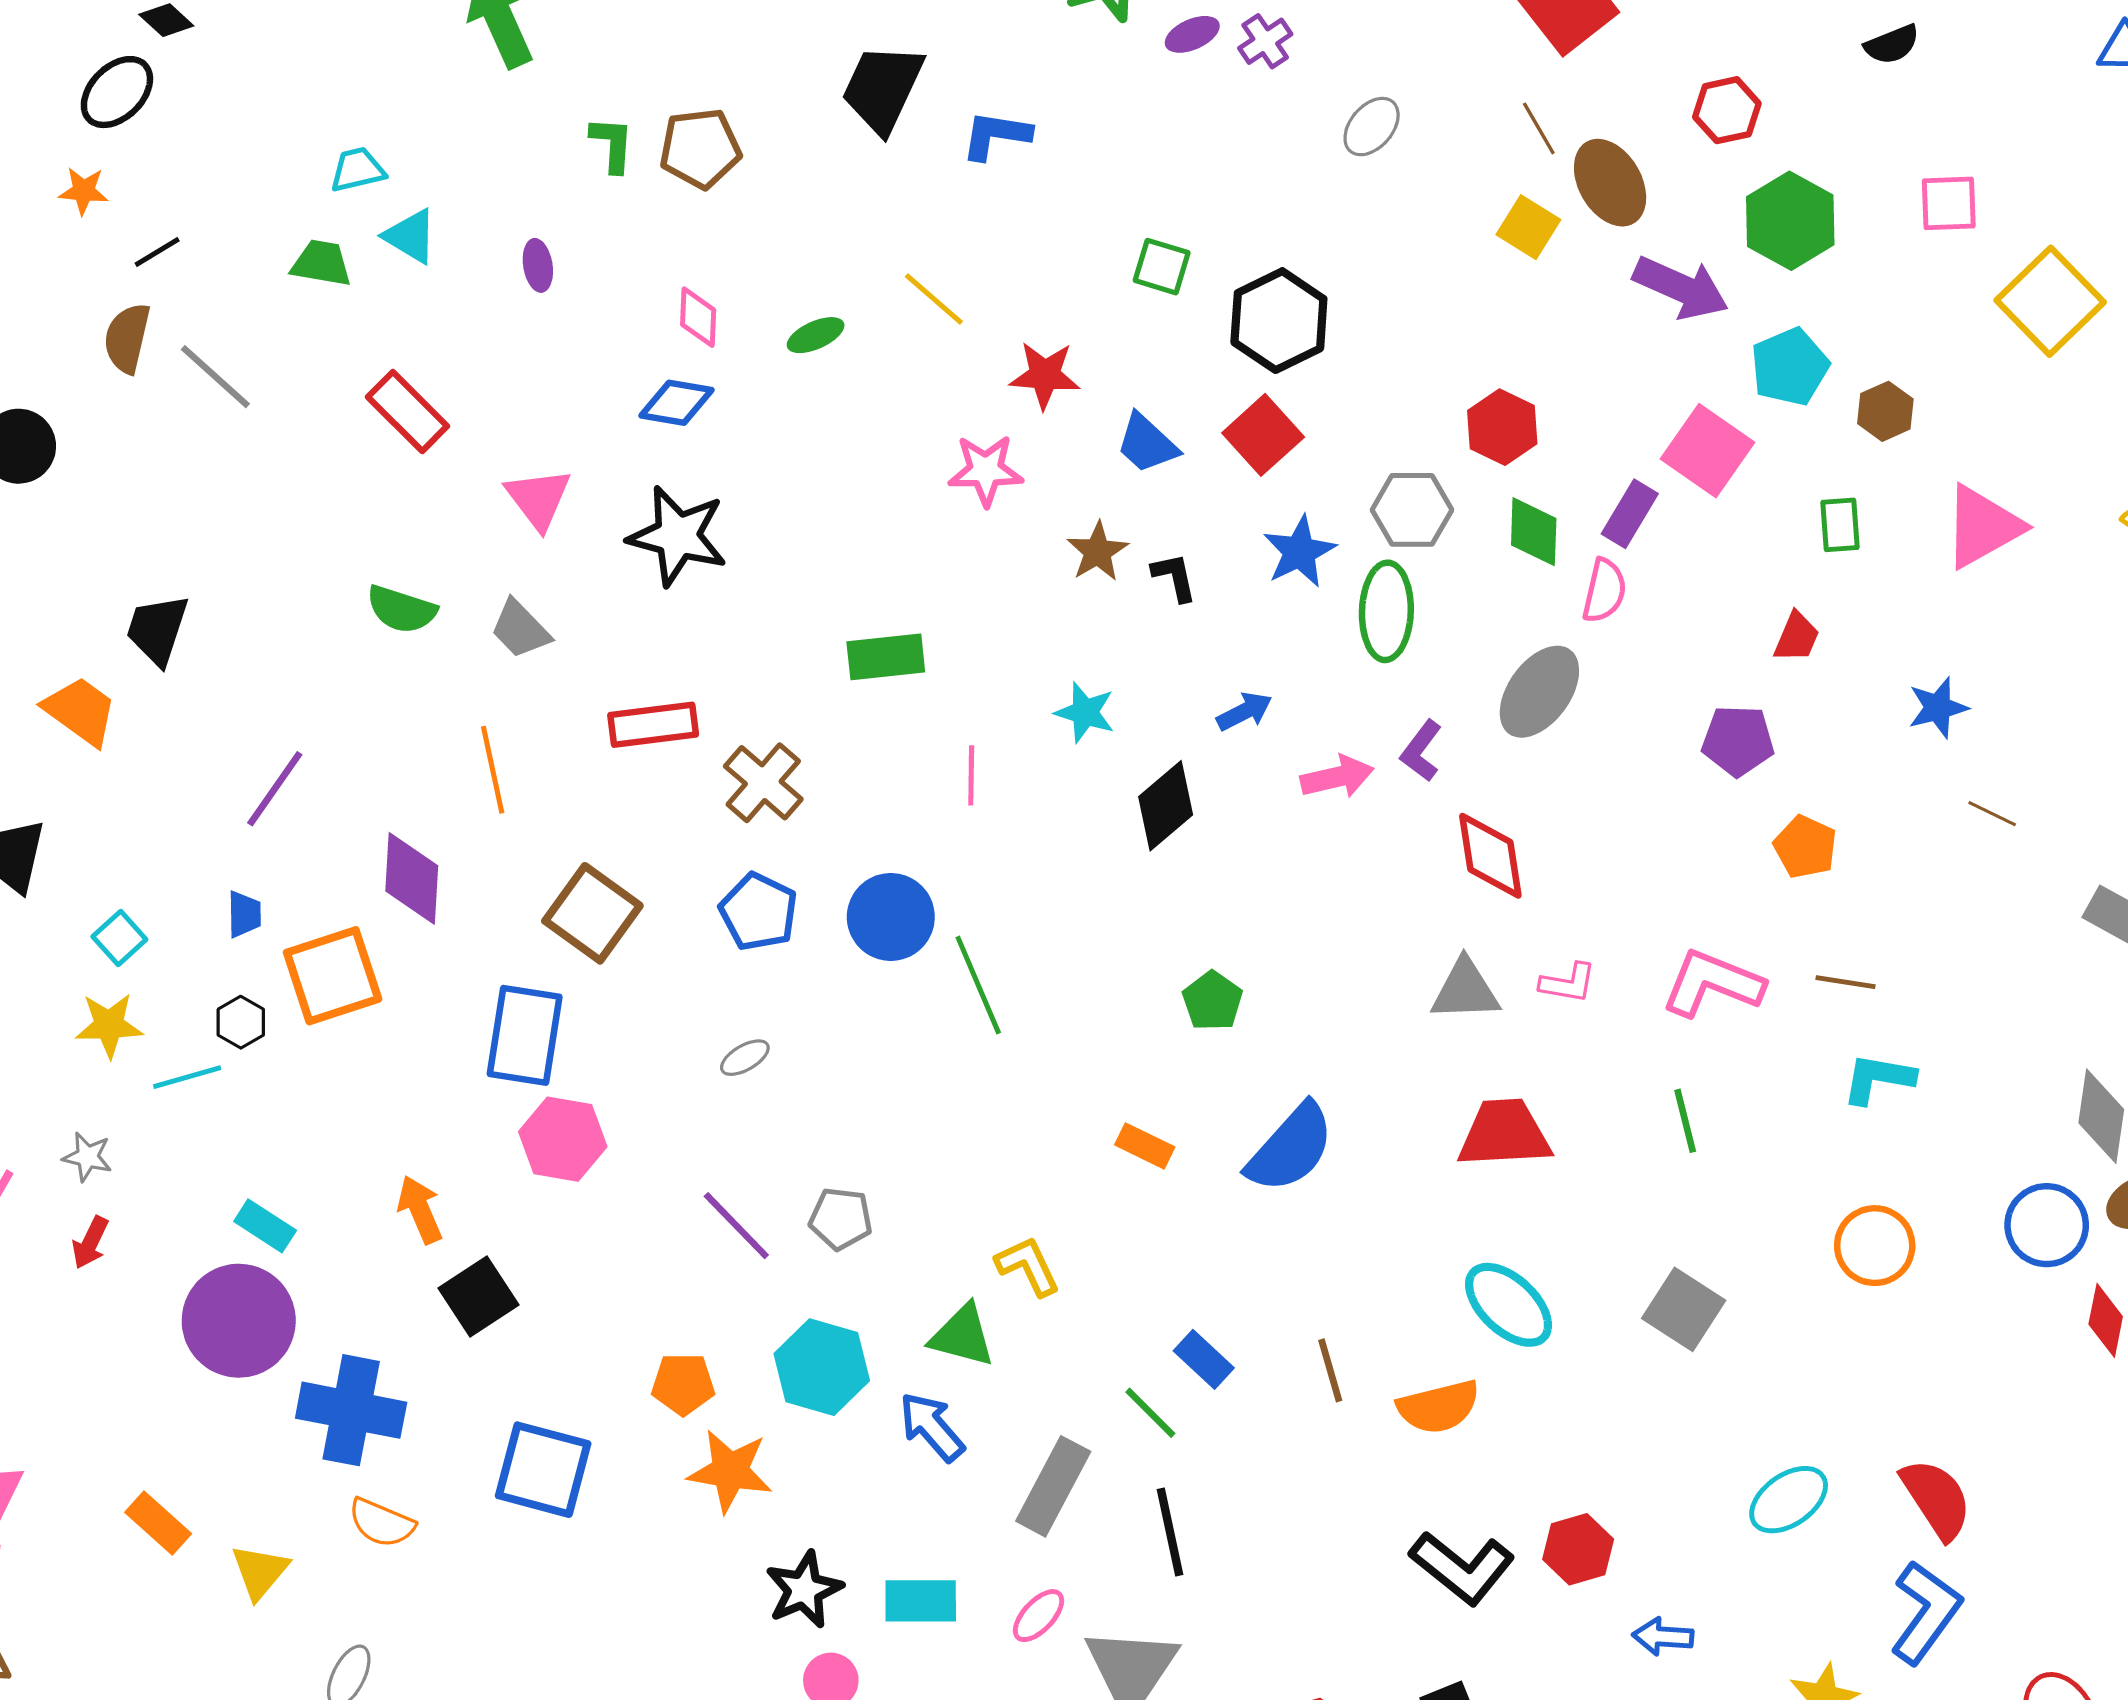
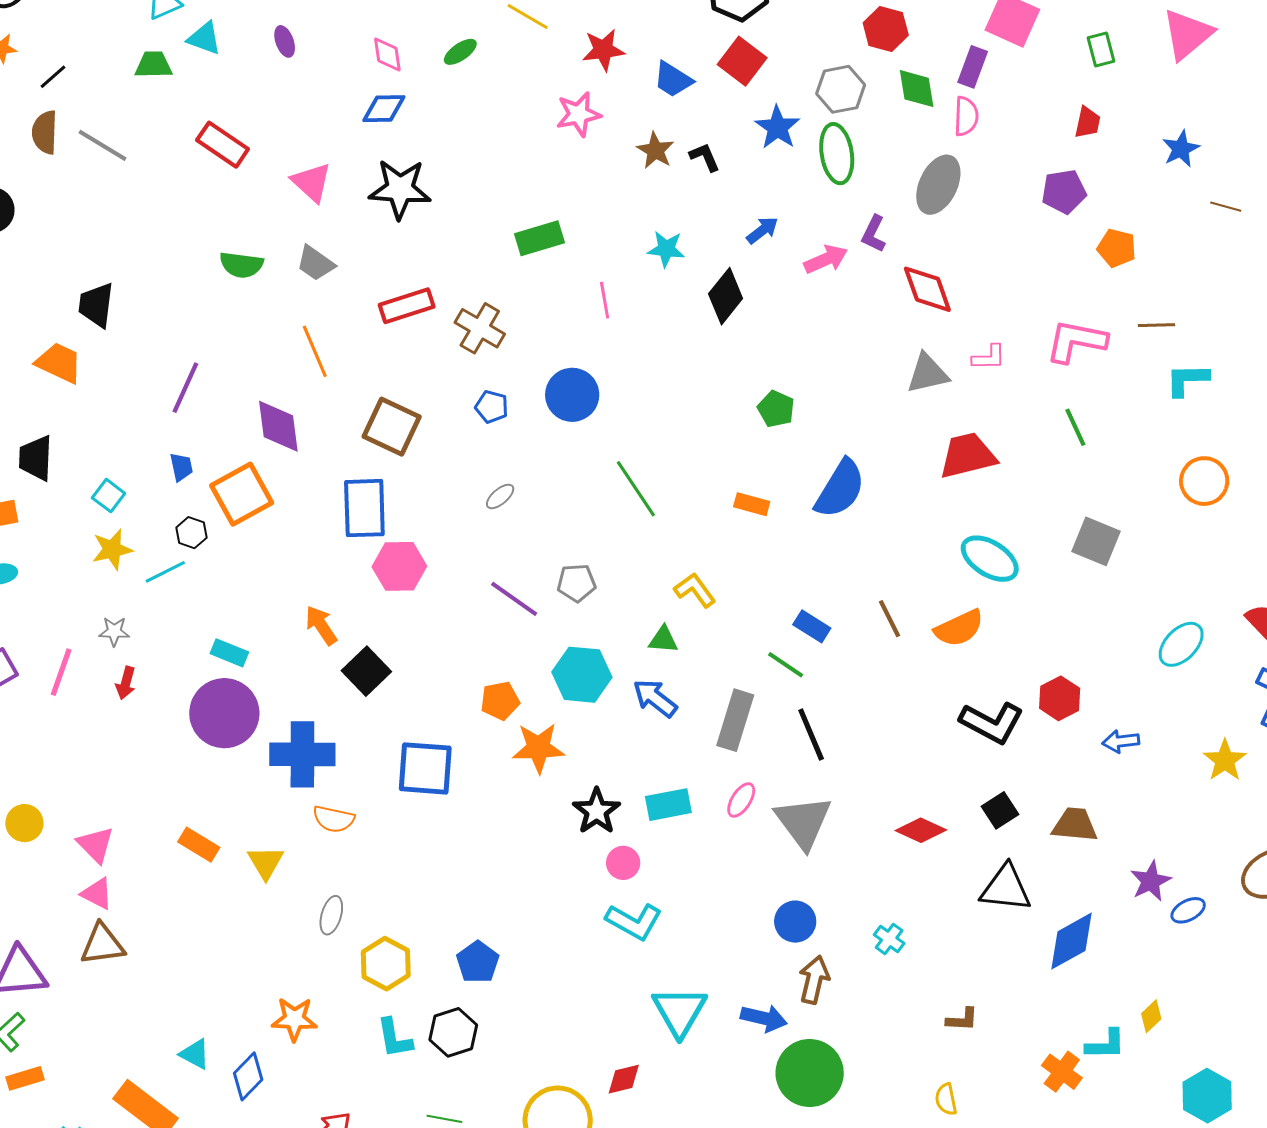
blue pentagon: (759, 912) -> (492, 407), size x0.7
green line: (978, 985) -> (636, 489), moved
green triangle: (962, 1336) -> (663, 640), size x0.7

